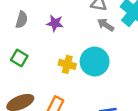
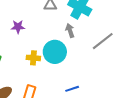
gray arrow: (106, 25) -> (70, 31), moved, turned 48

